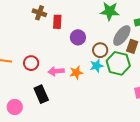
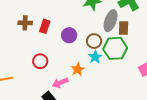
red rectangle: (57, 22) -> (45, 26), turned 32
red circle: (31, 63) -> (40, 61), moved
pink arrow: (56, 71) -> (60, 83), moved

